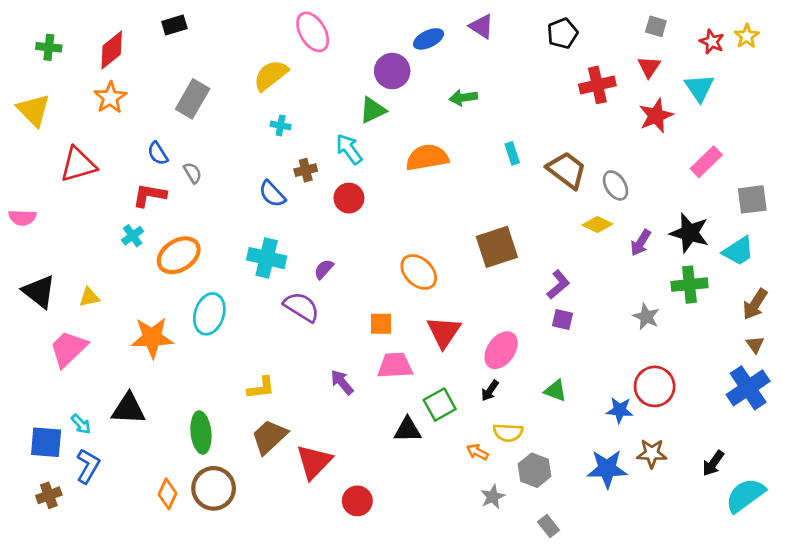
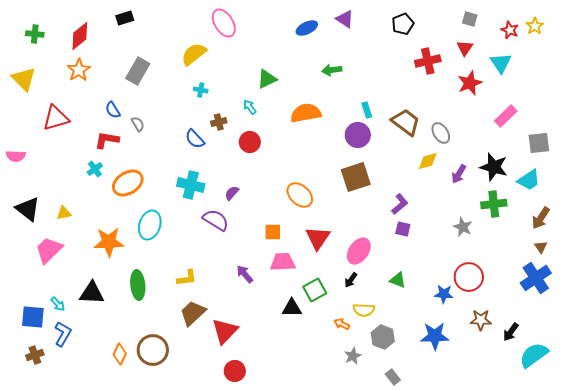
purple circle: (392, 71) -> (358, 135), moved
cyan arrow: (349, 149) -> (250, 107), size x0.7
yellow diamond: (597, 225) -> (428, 161), turned -40
green ellipse: (201, 433) -> (138, 285), moved
brown star: (652, 453) -> (481, 320), moved
red circle: (357, 501) -> (235, 371), moved

